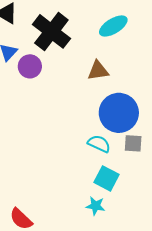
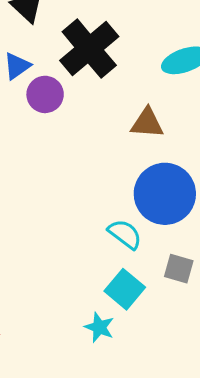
gray square: (133, 143) -> (179, 269), moved

